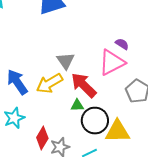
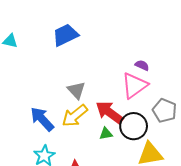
gray triangle: (65, 61) -> (76, 90), moved
black circle: (95, 121) -> (134, 126), moved

